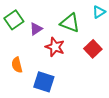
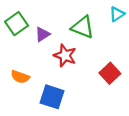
red square: (93, 49) -> (110, 73), moved
orange semicircle: (17, 65) -> (20, 77), turned -56

